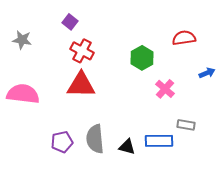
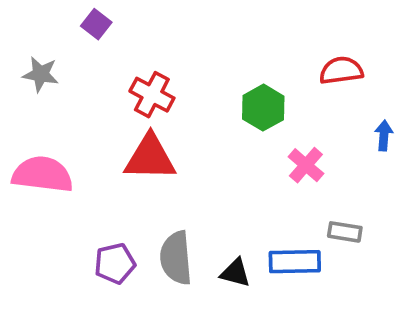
purple square: (70, 22) -> (96, 24), moved
blue arrow: (207, 73) -> (384, 135), turned -63

